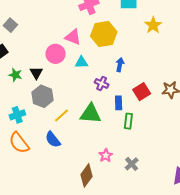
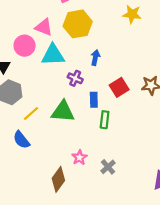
yellow star: (153, 25) -> (132, 14), turned -30
cyan triangle: (81, 62) -> (53, 55), size x1.6

